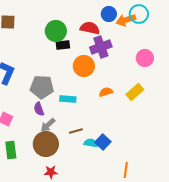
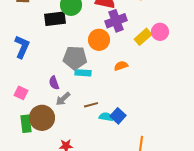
black rectangle: (63, 45) -> (55, 19), moved, size x1.5
gray pentagon: (42, 87) -> (75, 58), moved
yellow rectangle: (135, 92) -> (143, 37), moved
brown circle: (46, 144) -> (42, 118), moved

